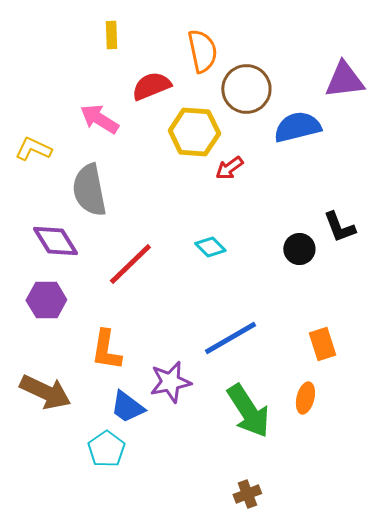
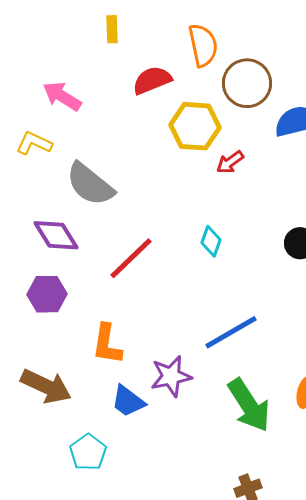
pink arrow: (99, 119) -> (62, 96), moved
gray semicircle: (89, 190) -> (90, 184), turned -40
cyan diamond: (210, 247) -> (211, 241), turned 64
cyan pentagon: (106, 449) -> (88, 452), moved

